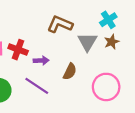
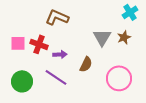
cyan cross: (108, 20) -> (130, 12), moved
brown L-shape: (60, 24) -> (57, 17), moved

